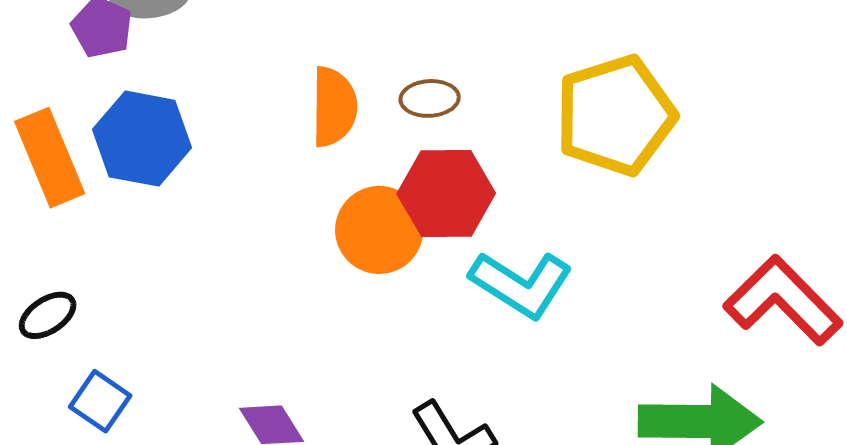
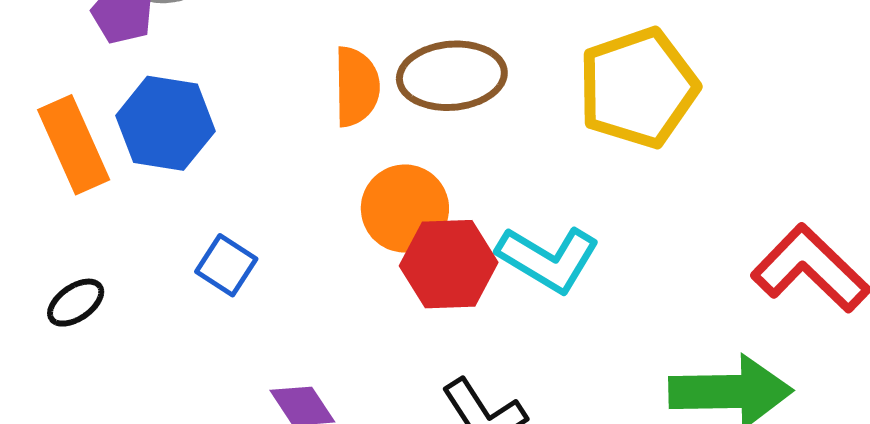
brown ellipse: (430, 98) -> (452, 76), size x1.8
red hexagon: (446, 193) -> (449, 264), moved
blue square: (100, 401) -> (226, 265), moved

